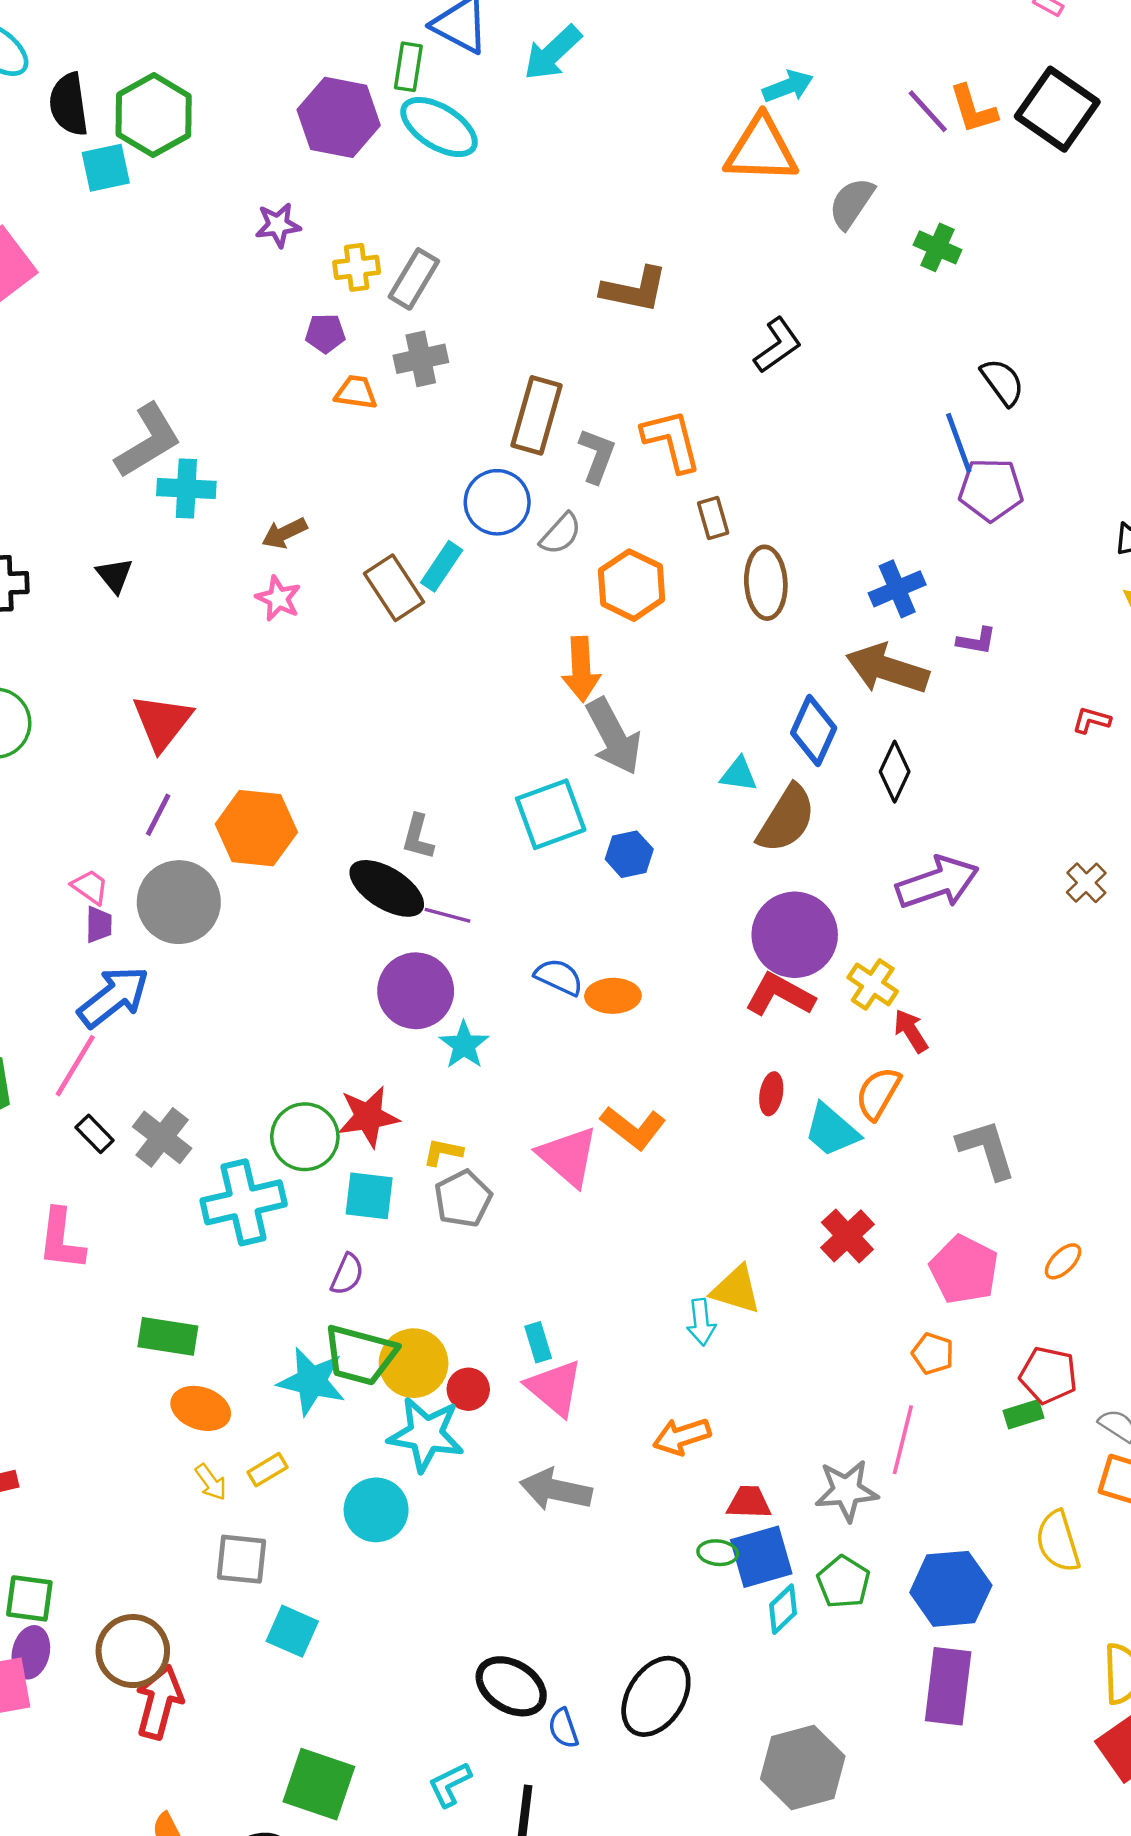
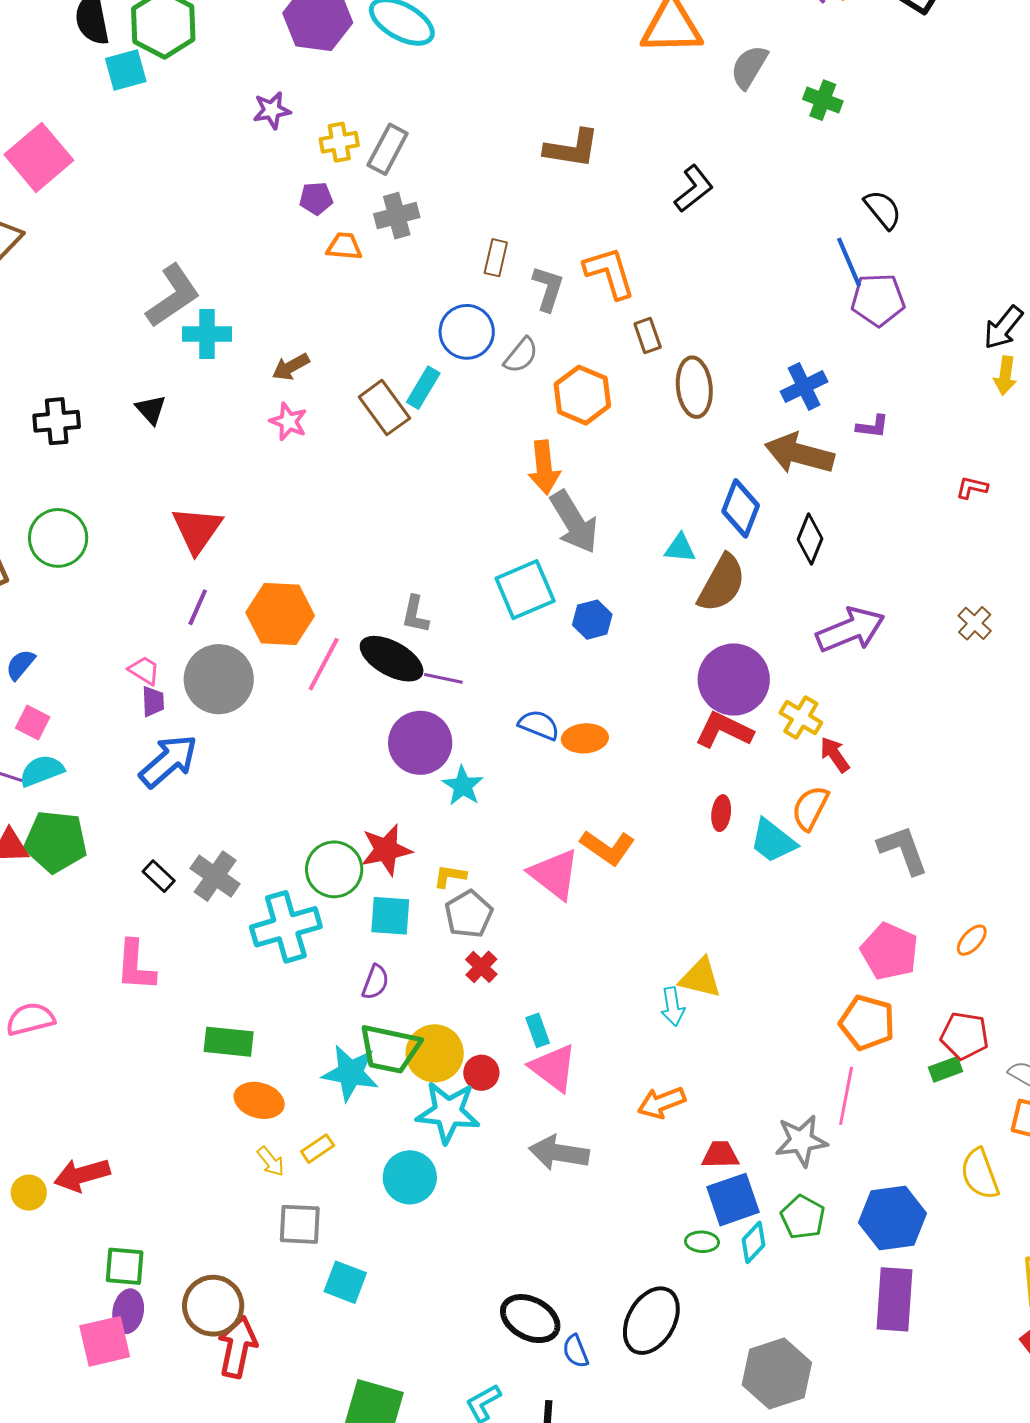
brown rectangle: (537, 415) -> (496, 258), size x0.6
pink line: (75, 1066) -> (324, 664), moved
red cross: (847, 1236) -> (481, 967), moved, size x0.7
orange pentagon: (933, 1354) -> (867, 1023), size x1.6
green ellipse: (718, 1553) -> (702, 1242), moved

